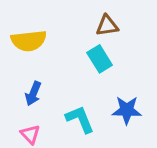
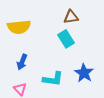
blue star: (127, 110) -> (84, 73), turned 30
cyan L-shape: (80, 119) -> (53, 79), turned 120

